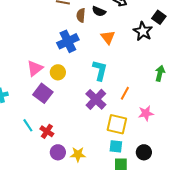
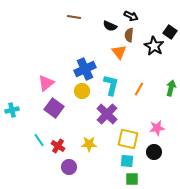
brown semicircle: (81, 15) -> (129, 35), moved
blue cross: (68, 41) -> (85, 69), moved
yellow circle: (58, 72) -> (82, 91), moved
orange line: (125, 93) -> (139, 89), moved
black circle: (144, 152) -> (154, 152), moved
yellow star: (78, 154) -> (89, 144), moved

